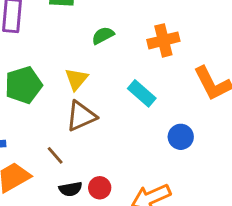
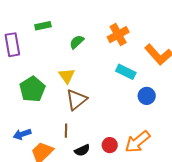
cyan rectangle: (142, 93) -> (126, 72), moved
brown line: (55, 155) -> (66, 131), turned 56
red circle: (100, 188) -> (110, 145), moved

